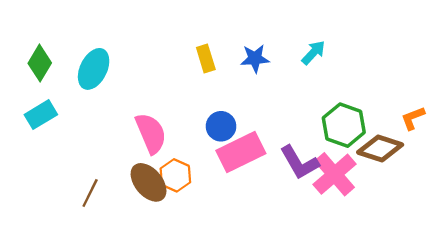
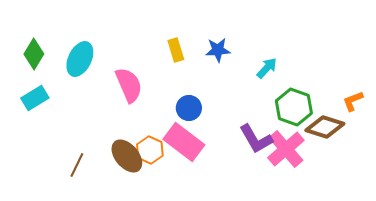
cyan arrow: (313, 53) -> (267, 68), moved
pink semicircle: (151, 133) -> (129, 85), moved
pink rectangle: (241, 152) -> (184, 142), moved, turned 63

